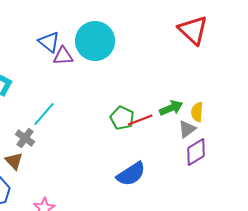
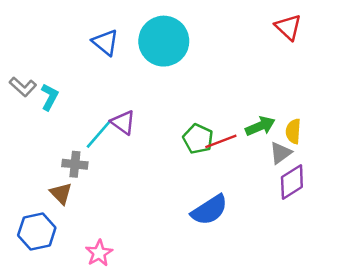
red triangle: (193, 30) -> (288, 27), size x0.7
purple triangle: (63, 56) -> (123, 122), moved, turned 40
gray cross: (25, 138) -> (75, 164), turned -30

